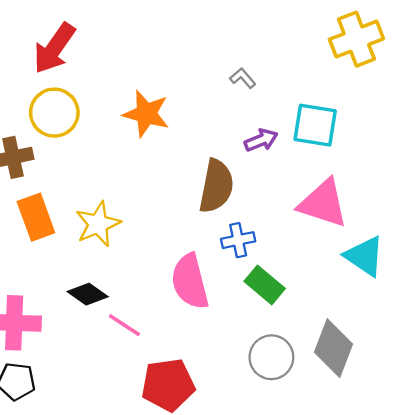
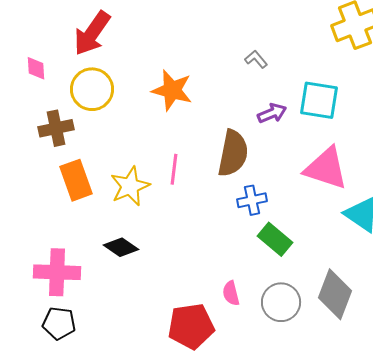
pink semicircle: (190, 281) -> (231, 293), moved, size x0.5
pink line: (124, 325) -> (174, 169), moved, turned 64

